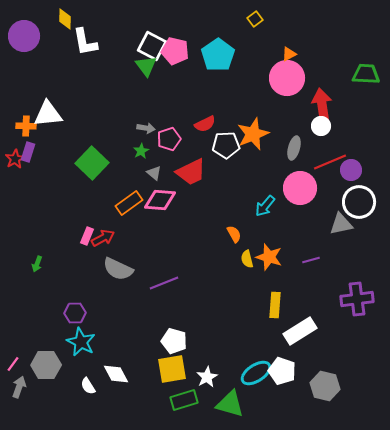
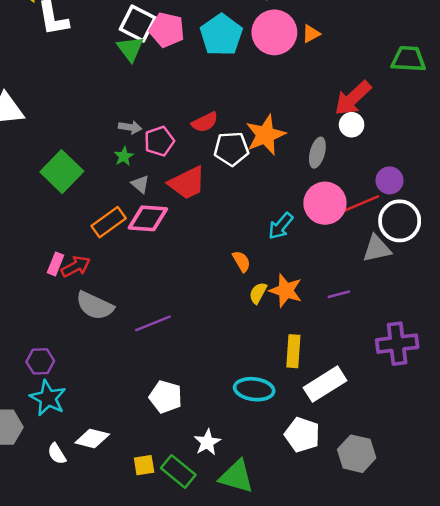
pink circle: (287, 78) -> (274, 32), moved
red arrow: (322, 105) -> (353, 98), turned -124
red line: (330, 162) -> (359, 204), moved
yellow semicircle: (247, 259) -> (258, 293), turned 42
yellow square: (172, 369) -> (144, 465), moved, size x0.6
cyan ellipse: (256, 373) -> (254, 389), moved, turned 40
white diamond: (116, 374) -> (92, 439), turned -48
green rectangle: (184, 400) -> (178, 471), turned 56

